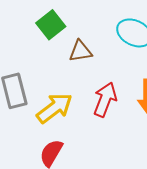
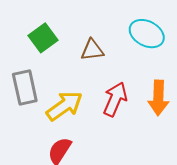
green square: (51, 25) -> (43, 38), moved

